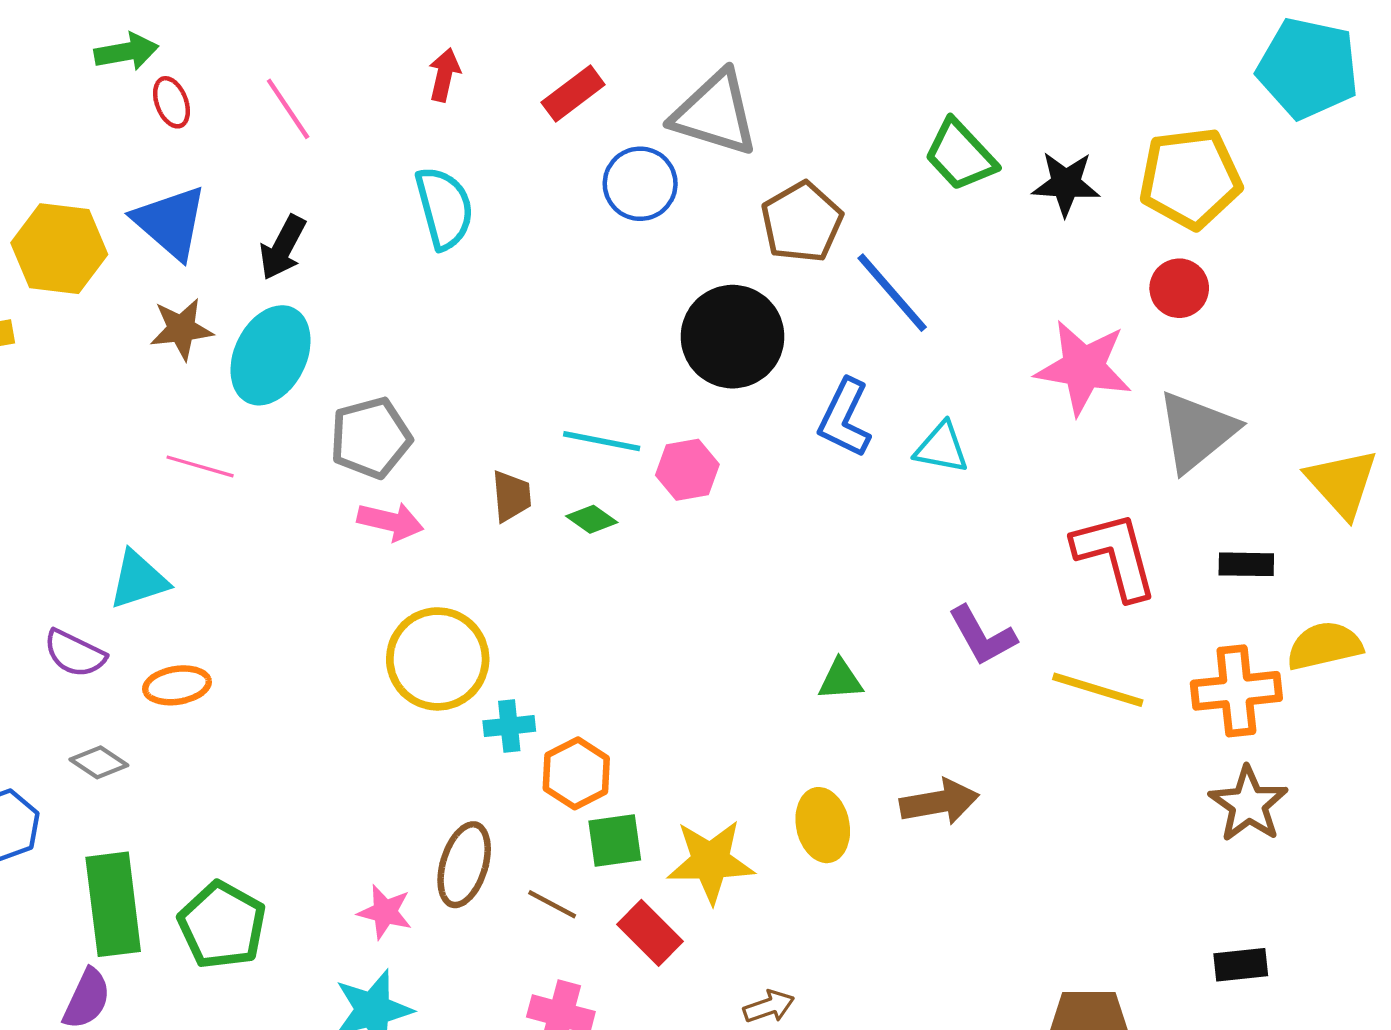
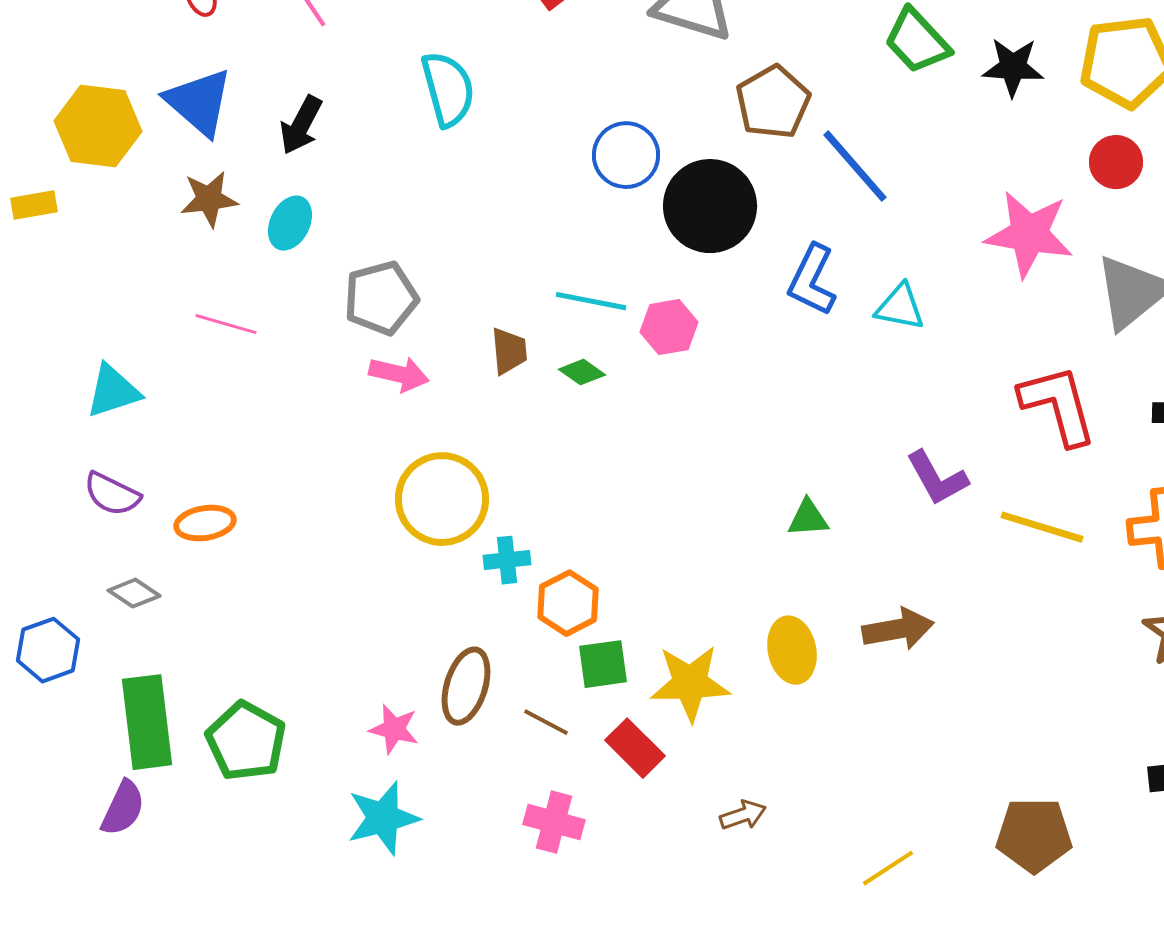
blue circle: (640, 184) -> (626, 155), moved
cyan ellipse: (270, 355) -> (290, 223), size x0.6
cyan triangle: (138, 580) -> (113, 391), moved

